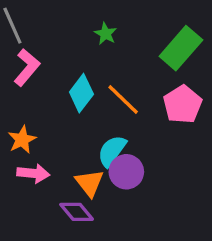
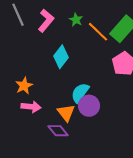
pink L-shape: (27, 67) -> (46, 21), moved
orange line: (123, 100) -> (98, 32), moved

